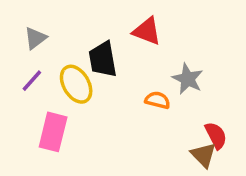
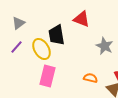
orange semicircle: (158, 100) -> (90, 78), moved
pink rectangle: (53, 132) -> (48, 76), moved

